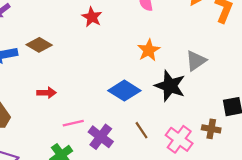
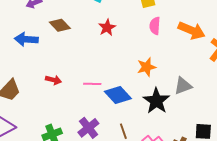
brown diamond: (39, 45) -> (60, 25), moved
pink line: (73, 123) -> (92, 84), moved

